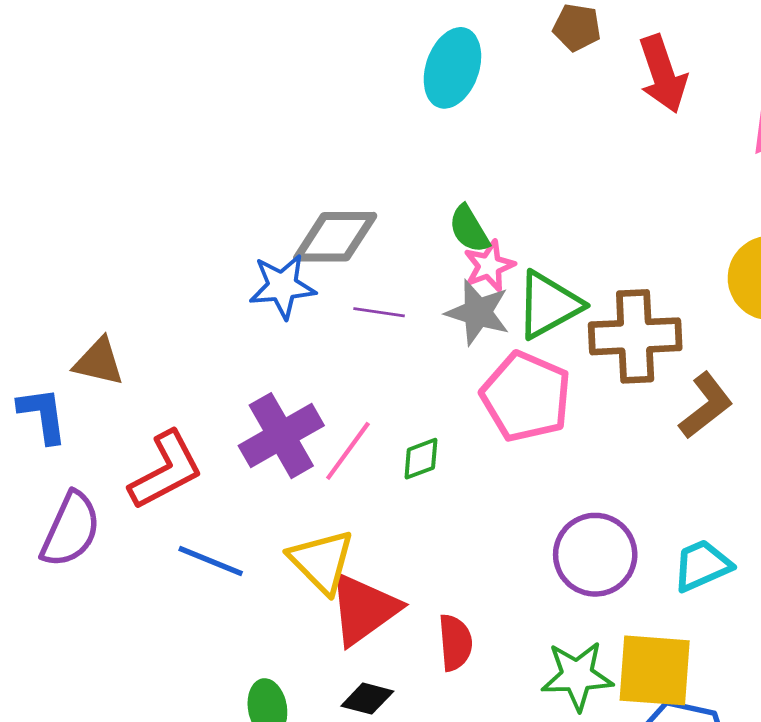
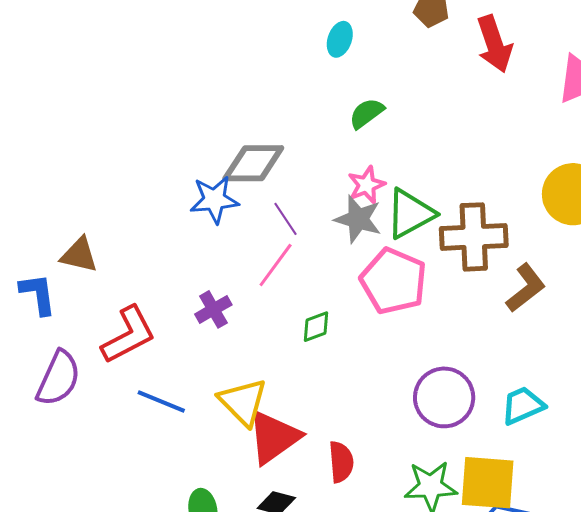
cyan ellipse: (452, 68) -> (340, 39), size x0.6
green semicircle: (469, 229) -> (367, 113), moved, turned 84
purple line: (379, 312) -> (286, 219), turned 48
purple cross: (281, 436) -> (213, 309), size x0.6
pink line: (348, 451) -> (276, 265), moved

